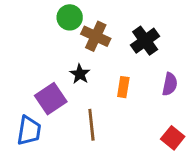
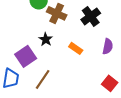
orange rectangle: (123, 87) -> (76, 48), turned -64
brown line: (91, 125) -> (43, 79), moved, turned 40

